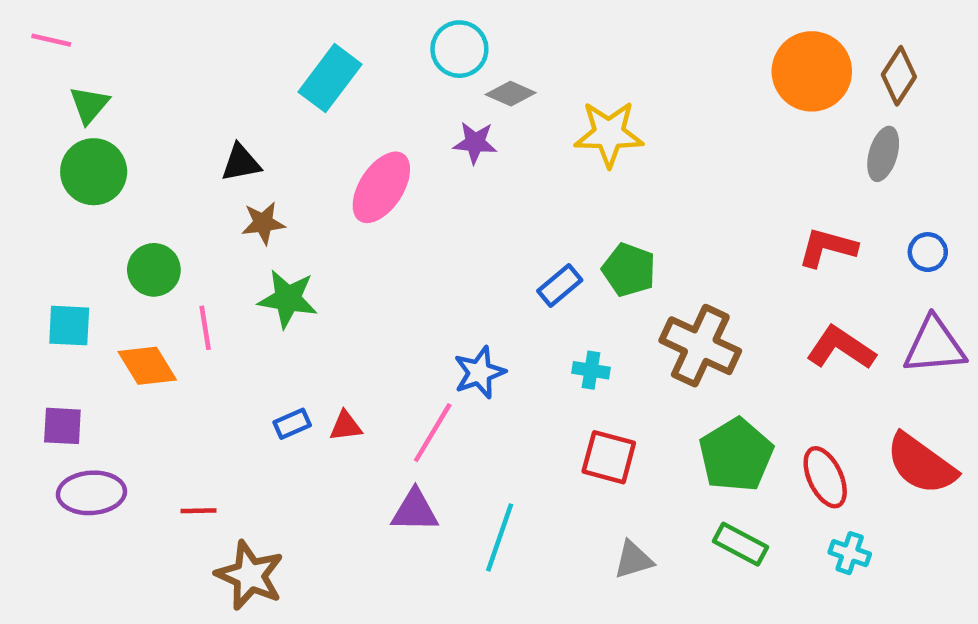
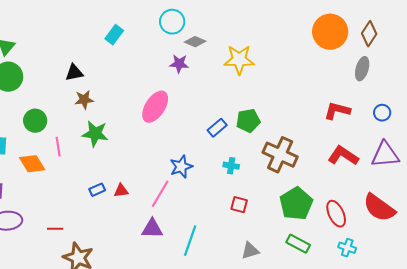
cyan rectangle: (330, 78) -> (114, 35), size x0.7
pink ellipse: (381, 187) -> (155, 107), moved
green pentagon: (629, 270) -> (248, 121), turned -30
red square: (609, 457) -> (239, 205), size x0.7

